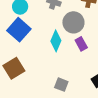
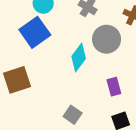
purple rectangle: (81, 44) -> (114, 87), moved

